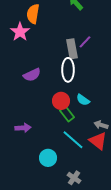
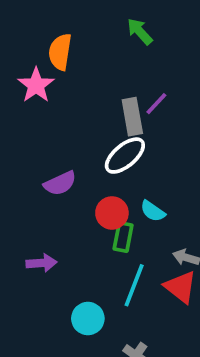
white ellipse: (68, 70) -> (125, 156), turned 50
purple semicircle: (32, 75) -> (60, 183), moved
green rectangle: (67, 114) -> (123, 237), turned 49
cyan line: (73, 140) -> (134, 285), turned 70

